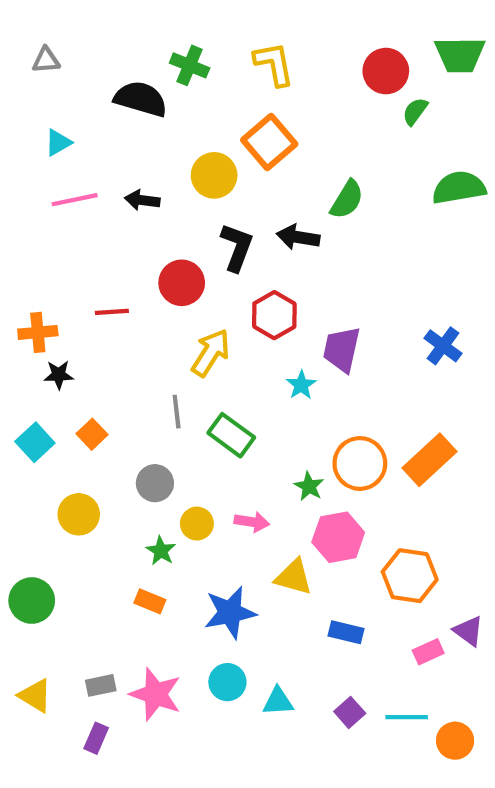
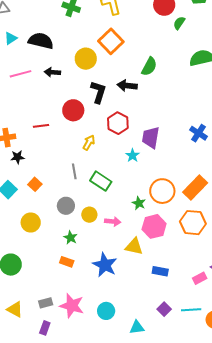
black semicircle: (141, 99) -> (41, 41), moved
cyan triangle: (58, 143) -> (11, 38), moved
yellow arrow: (211, 353) -> (89, 143), size x0.7
yellow circle: (197, 524) -> (89, 215), moved
orange hexagon: (410, 576) -> (193, 223), moved
blue star: (230, 612) -> (105, 265), turned -30
cyan circle: (227, 682) -> (106, 311), moved
cyan triangle: (278, 701) -> (137, 327), moved

